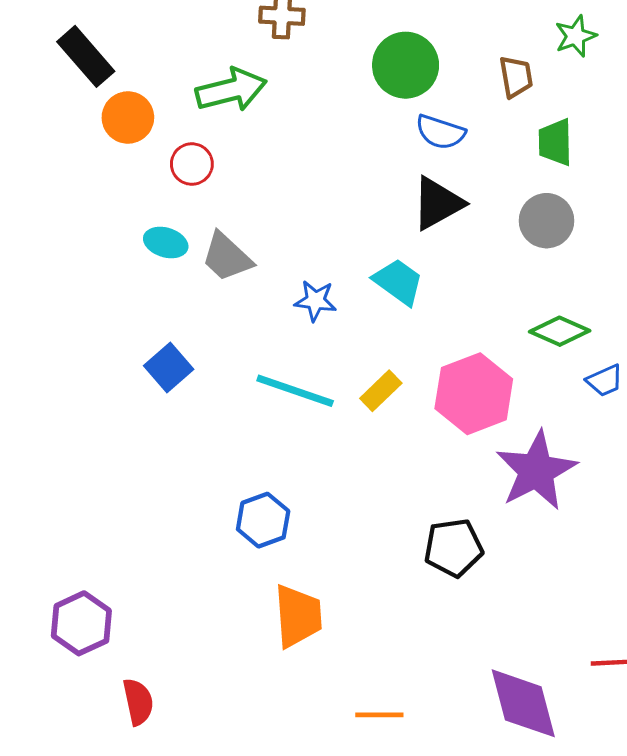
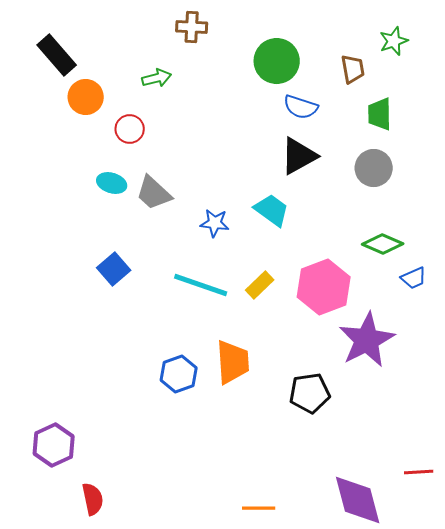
green arrow: (231, 90) -> (157, 78), size x0.6
orange trapezoid: (298, 616) -> (233, 362), moved

